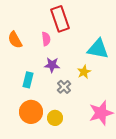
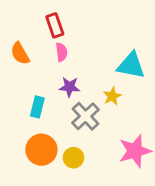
red rectangle: (60, 19) -> (55, 25), moved, size x0.7
gray cross: (64, 87) -> (86, 116), size x1.5

